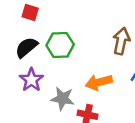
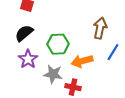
green hexagon: (60, 45) -> (58, 44), moved

